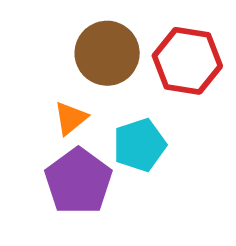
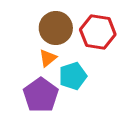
orange triangle: (71, 118) -> (48, 58), moved

